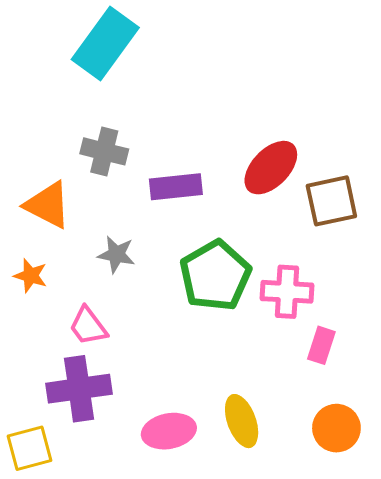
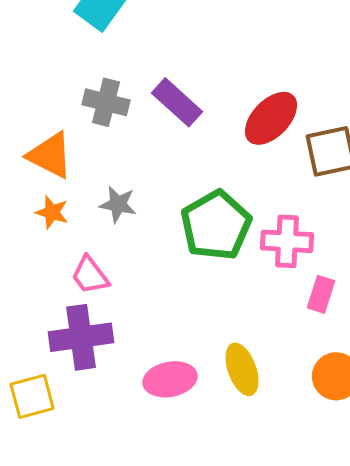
purple rectangle: (176, 187) -> (177, 102), moved, turned 48
orange star: (31, 276) -> (52, 212), moved

